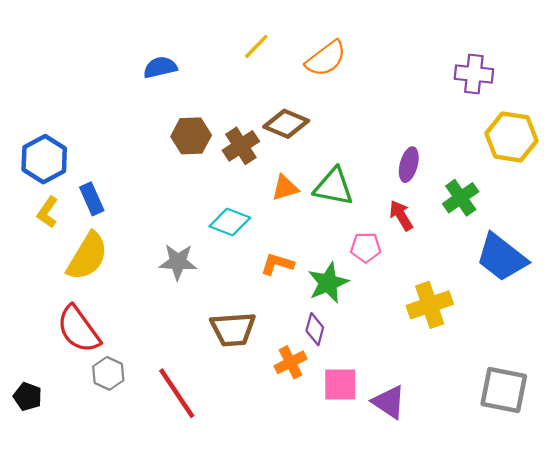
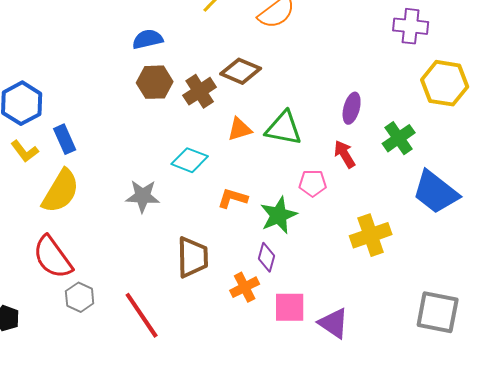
blue semicircle: (160, 67) -> (148, 39), moved
yellow L-shape: (48, 212) -> (25, 151), turned -72
brown trapezoid: (233, 329) -> (193, 257), turned -87

